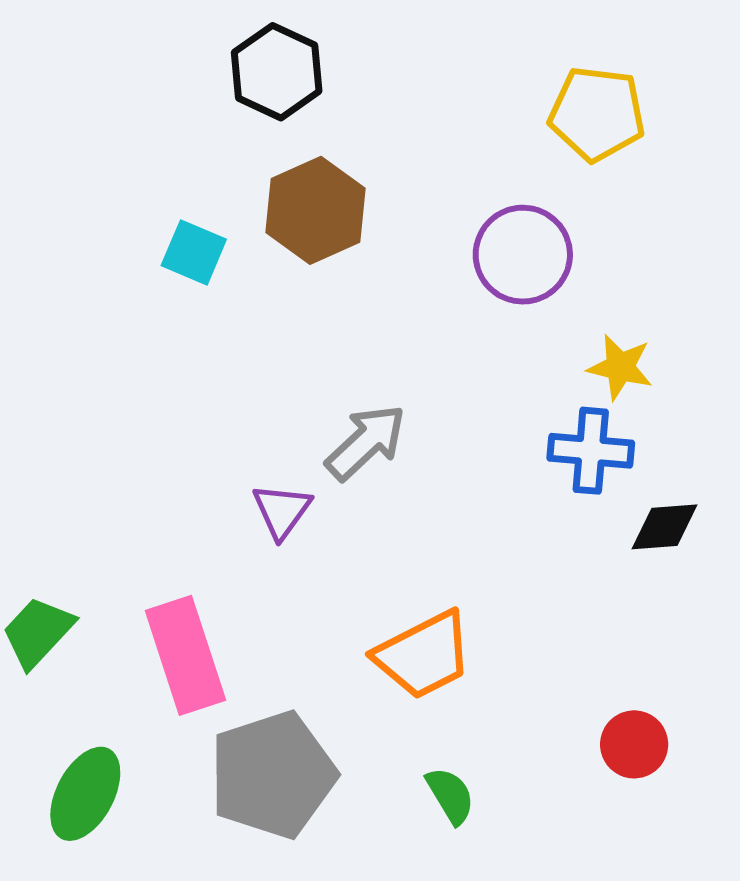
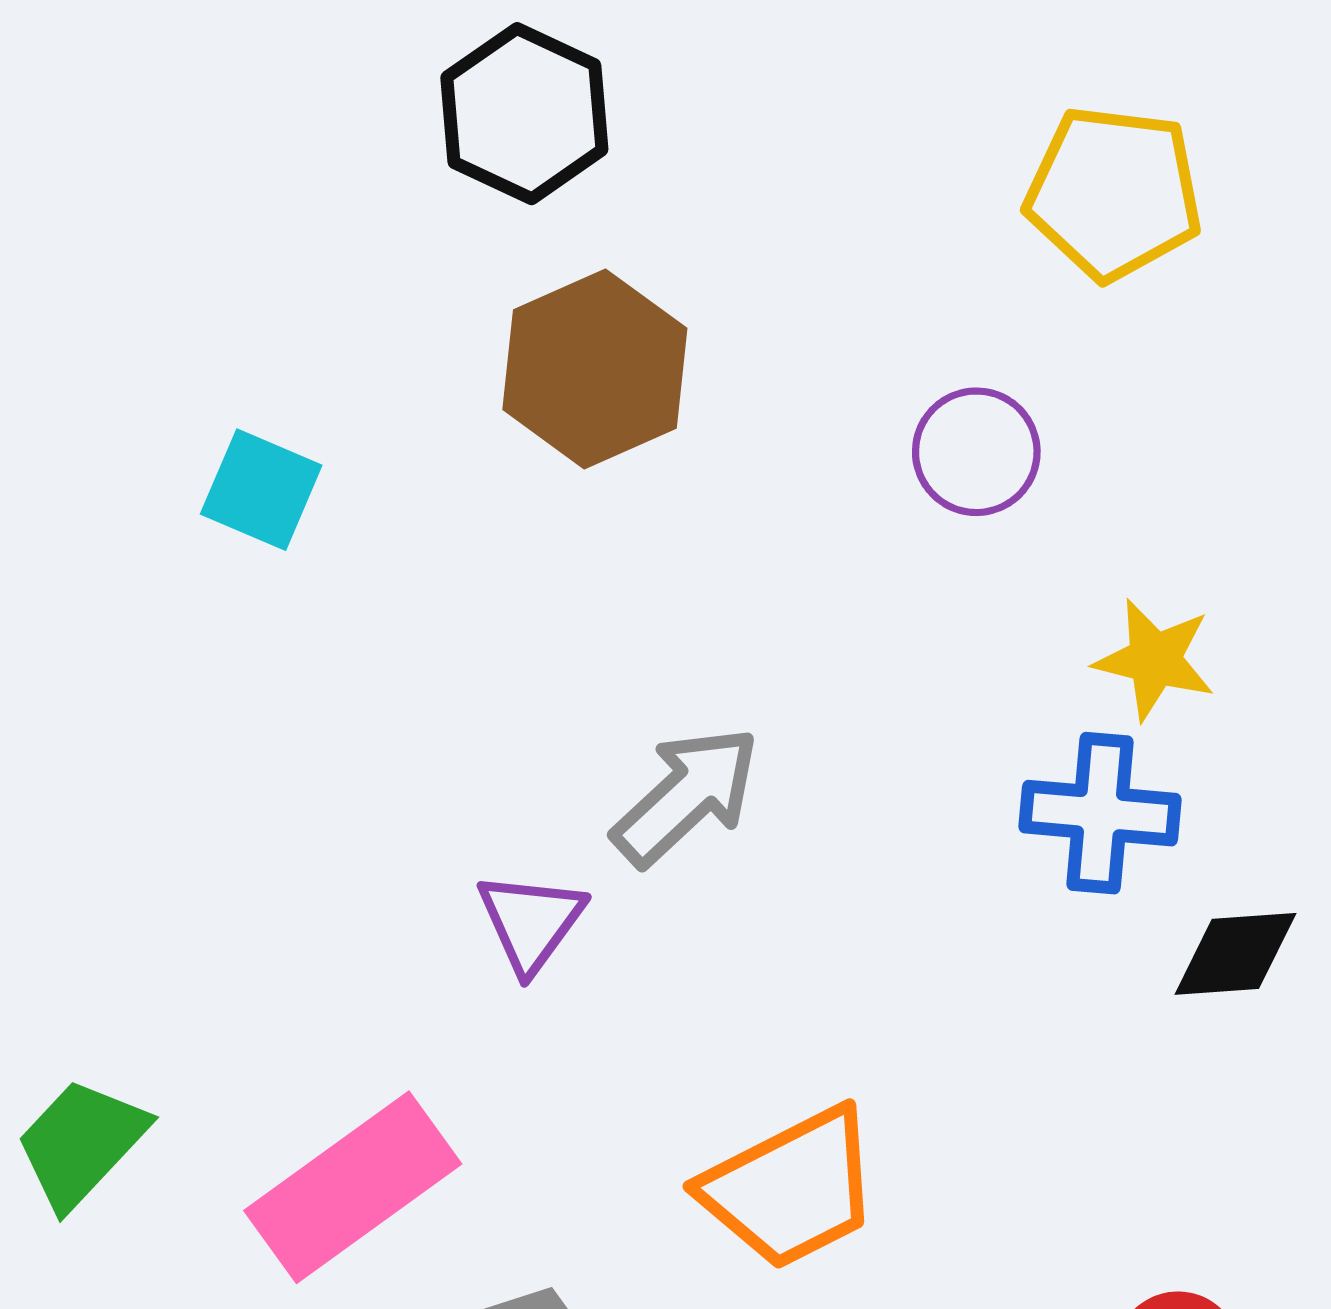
cyan square: (194, 252) -> (261, 490), moved
purple circle: (523, 255) -> (976, 452), size x0.7
pink rectangle: (185, 655) -> (353, 1187), turned 72

